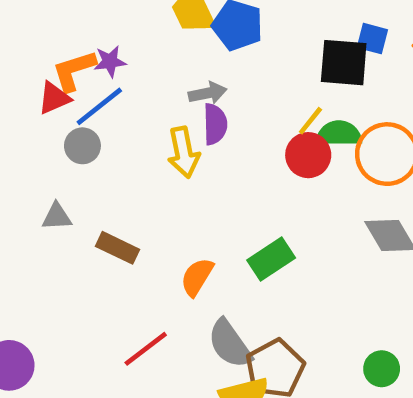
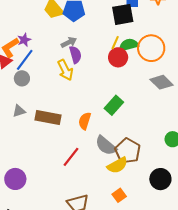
brown rectangle: (117, 248) -> (48, 117), size x1.4

